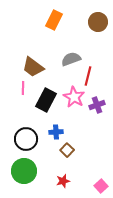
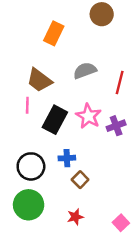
orange rectangle: (54, 20) -> (54, 33), moved
brown circle: (98, 22) -> (102, 14), moved
red line: (88, 76) -> (120, 83), moved

